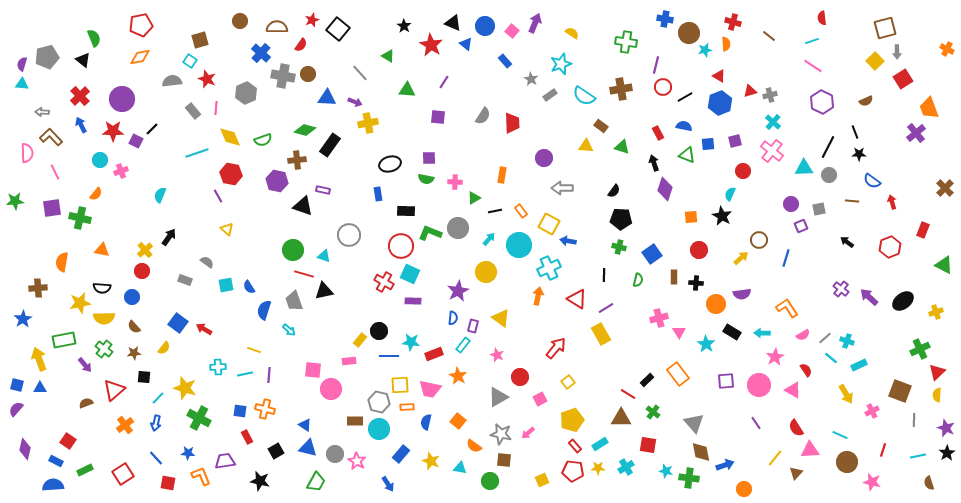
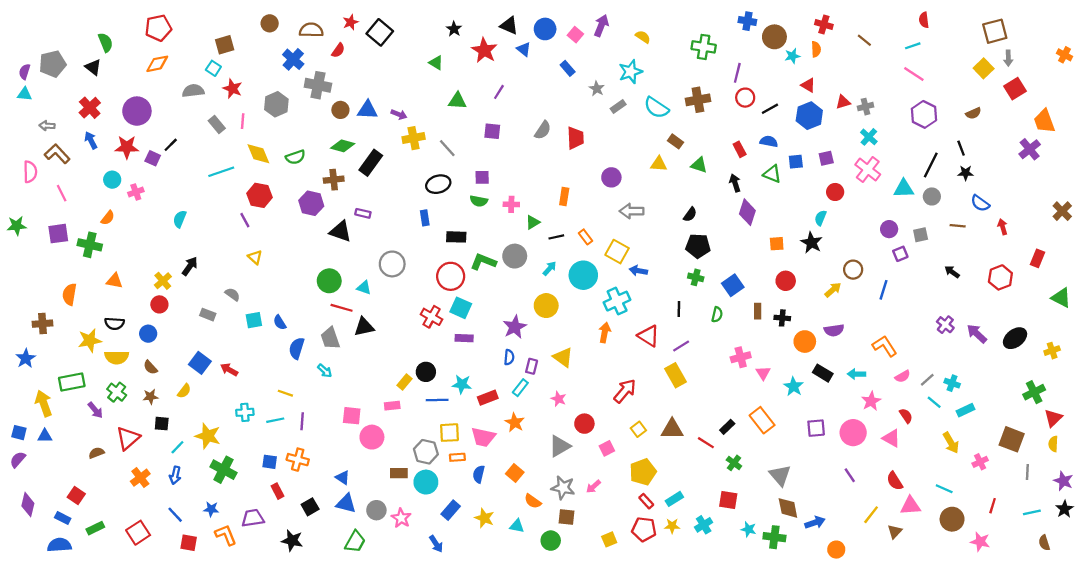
gray line: (360, 73) -> (447, 148), moved
brown circle: (308, 74) -> (340, 110), moved
brown triangle: (621, 418) -> (672, 429), moved

